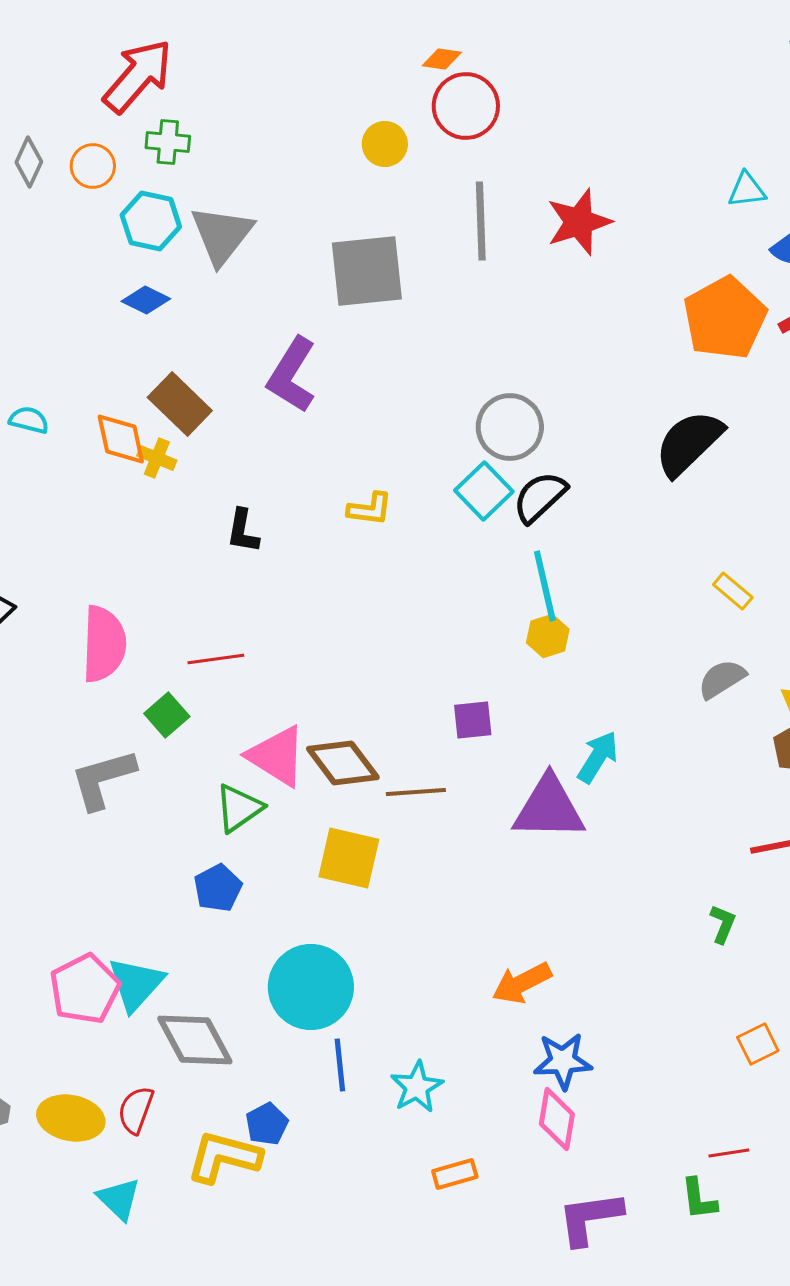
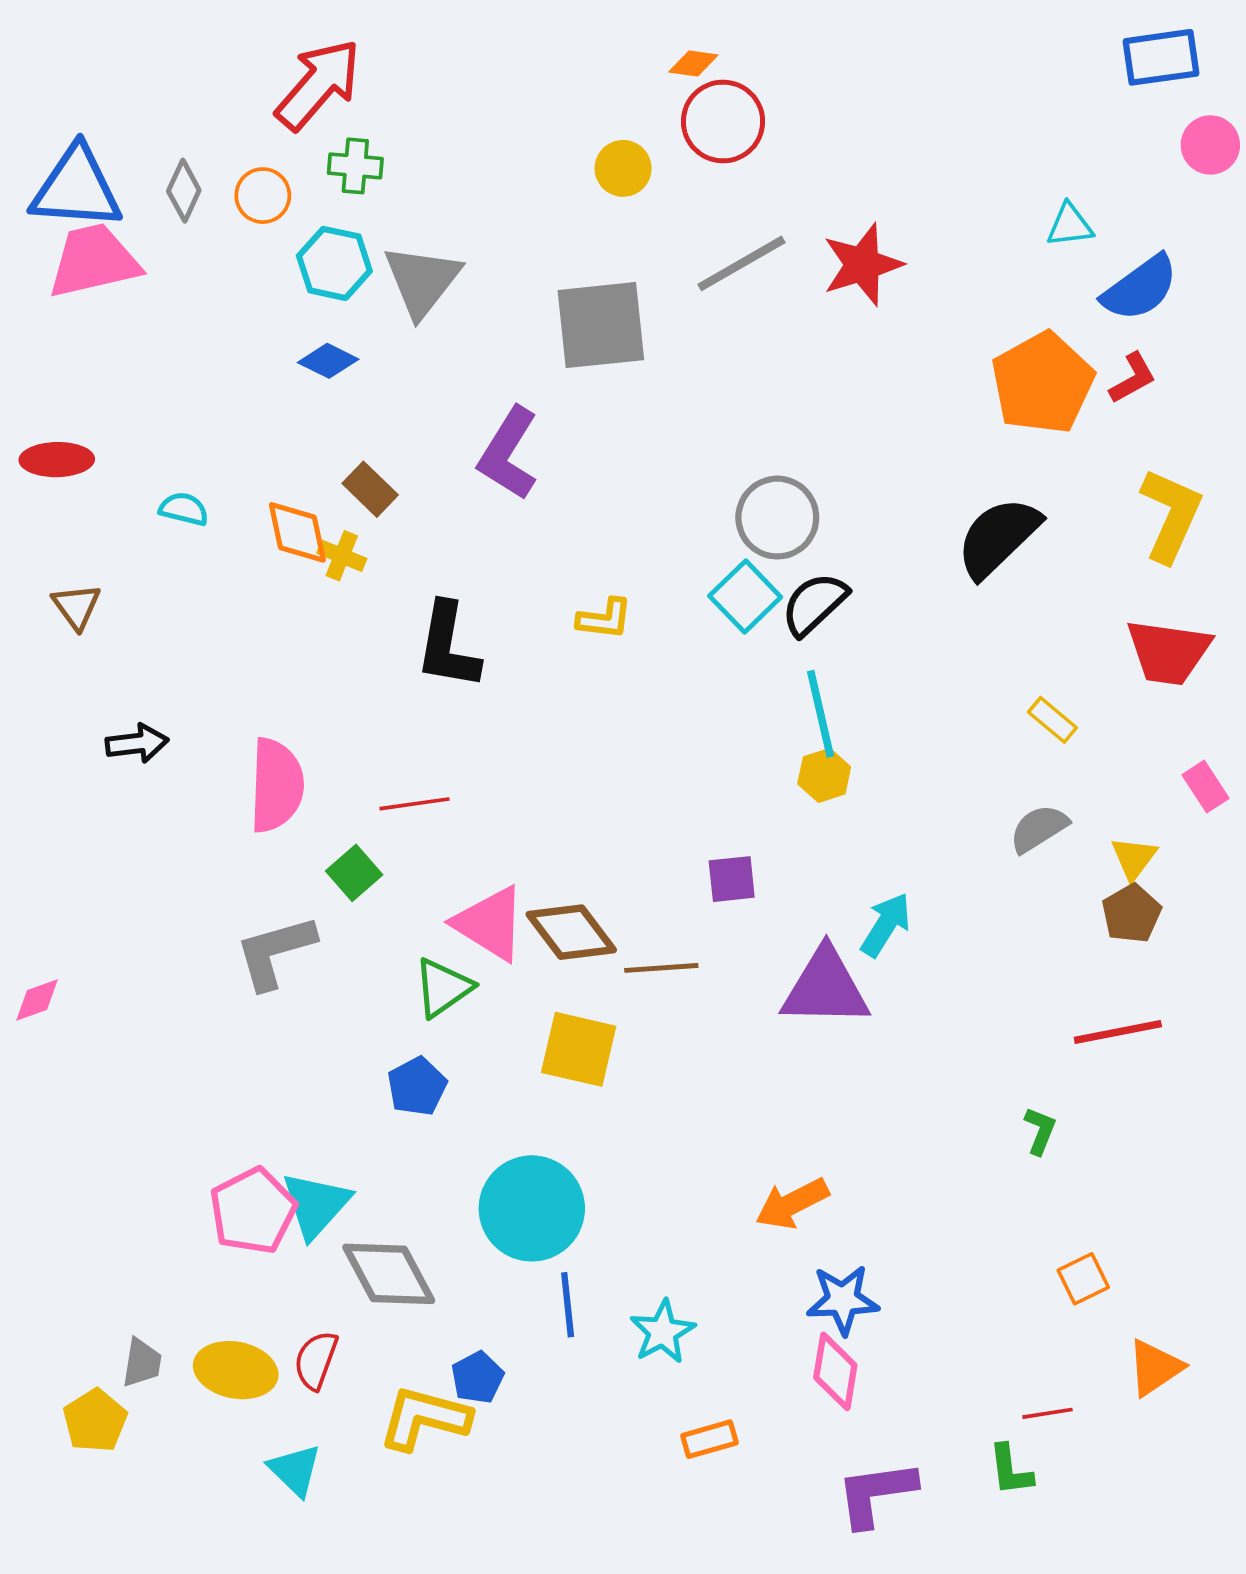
gray line: (481, 221) -> (742, 263), turned 62
brown rectangle: (180, 404) -> (370, 489), size x0.7
black L-shape: (243, 531) -> (448, 646), size x1.6

